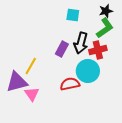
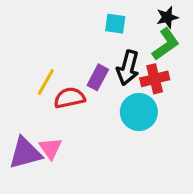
yellow line: (31, 66) -> (46, 82), moved
purple triangle: (17, 82) -> (25, 153), moved
red semicircle: (70, 84) -> (69, 98), moved

